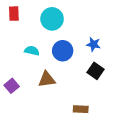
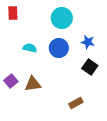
cyan circle: (52, 19) -> (62, 18), moved
brown triangle: (47, 79) -> (33, 84), moved
brown rectangle: (81, 109) -> (76, 103), turned -32

